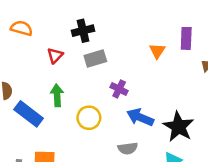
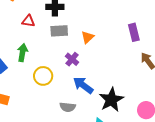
purple rectangle: (186, 38) -> (134, 32), turned -30
orange triangle: (157, 51) -> (88, 37), moved
red triangle: (55, 56) -> (28, 21), turned 40

